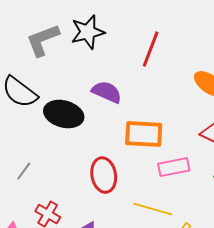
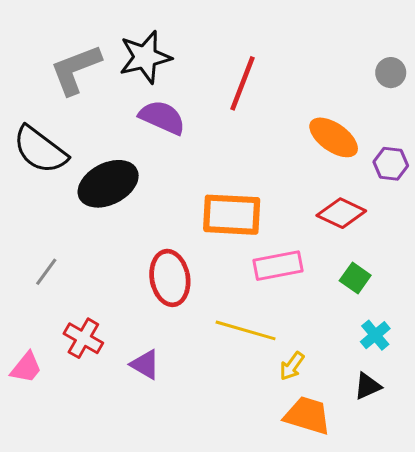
purple semicircle: (107, 92) -> (162, 117), moved
black ellipse: (64, 114) -> (108, 184), turned -42

